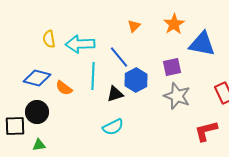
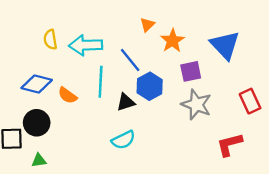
orange star: (174, 24) -> (172, 41), moved
blue triangle: (202, 44) -> (225, 45), turned 36

